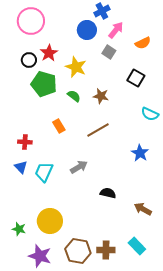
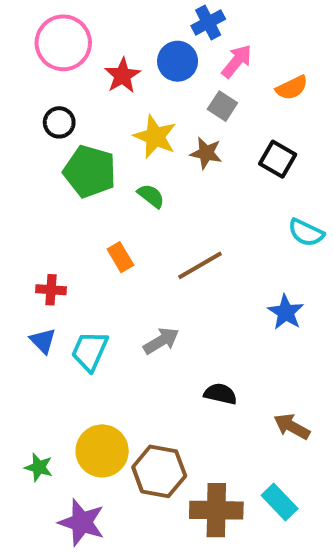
red star: (49, 53) -> (122, 75), moved
brown star: (101, 96) -> (206, 153), moved
brown cross: (106, 250) -> (216, 510), size x1.4
brown hexagon: (78, 251) -> (159, 471), moved

